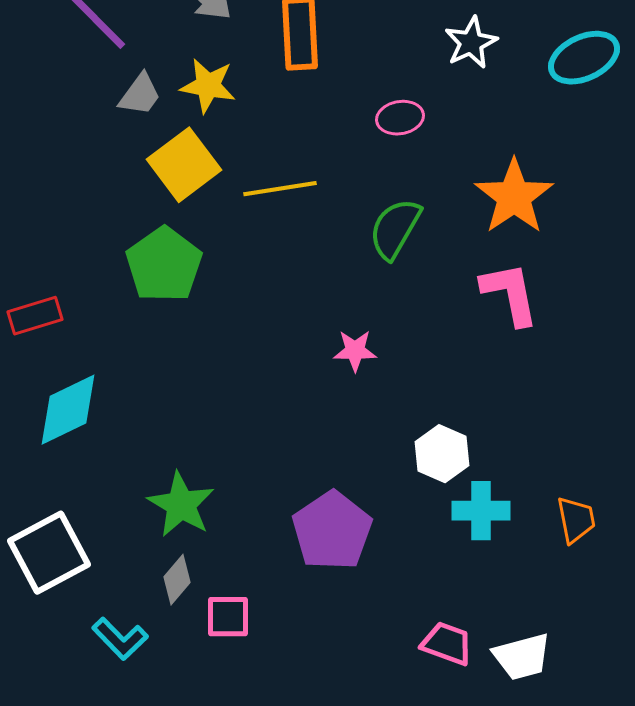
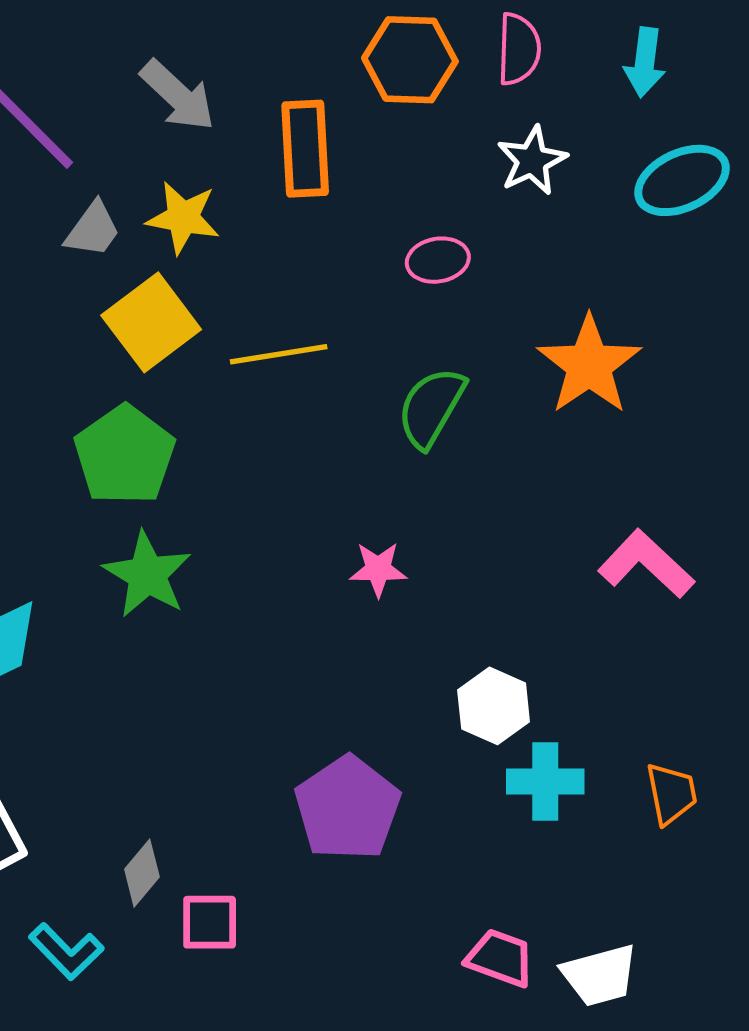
pink L-shape: (510, 294) -> (646, 564), moved, turned -36
green star: (181, 505) -> (147, 575), moved

